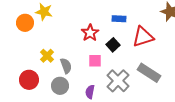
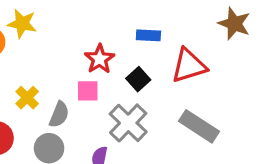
pink square: (95, 61) -> (88, 91), moved
gray semicircle: (66, 66) -> (59, 115), turned 42
gray cross: (118, 81) -> (128, 123), moved

